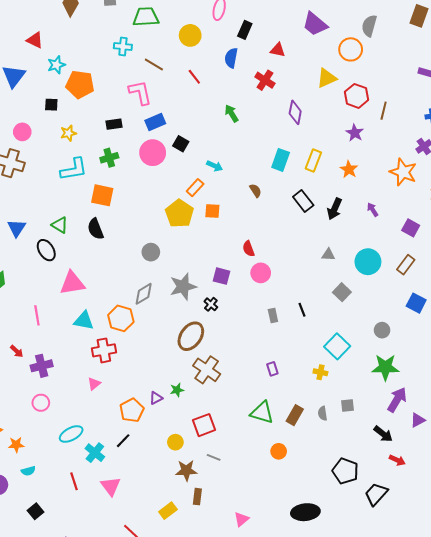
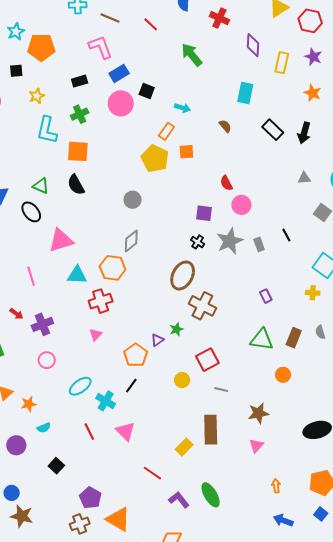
green arrow: (232, 113) -> (192, 55), size x1.4
yellow rectangle: (313, 161) -> (282, 63), moved
cyan L-shape: (74, 169) -> (47, 130), turned 120
gray star: (183, 287) -> (230, 241), moved
brown star: (186, 470) -> (258, 413), moved
brown rectangle: (197, 497) -> (211, 430), size x1.8

